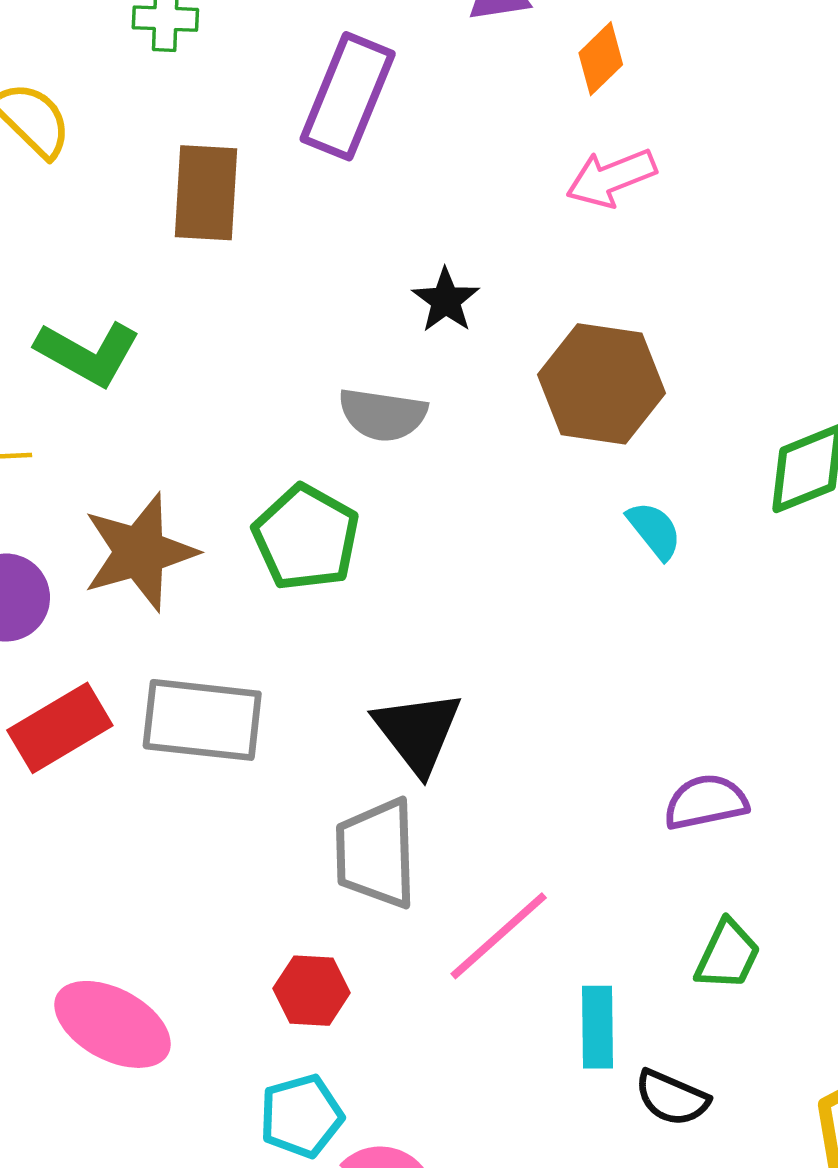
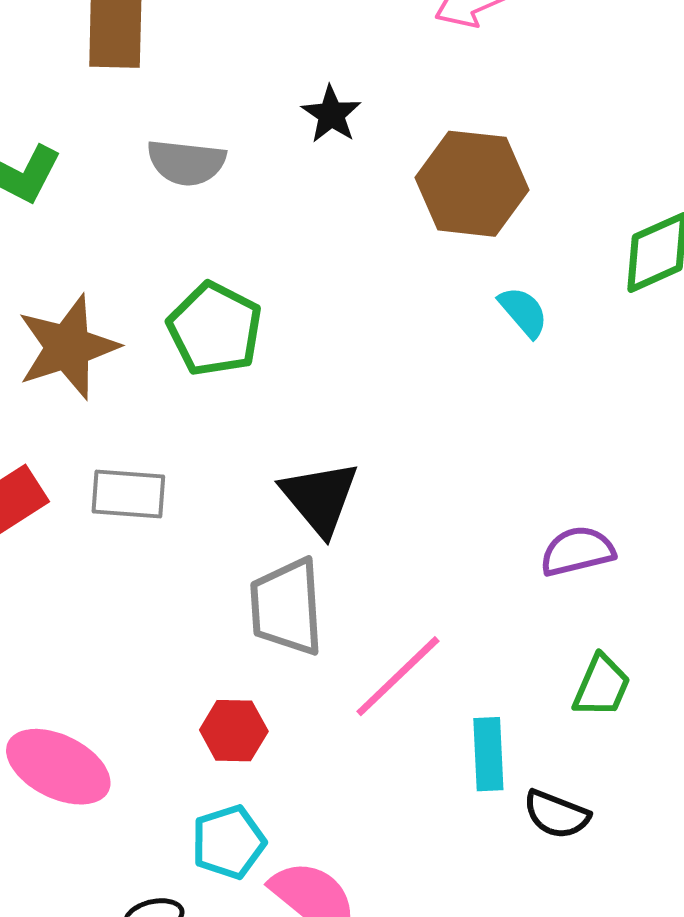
gray semicircle: (383, 415) -> (186, 162), moved
gray rectangle: (202, 720) -> (128, 494), size x0.7

